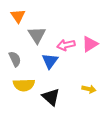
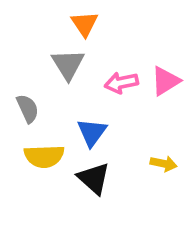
orange triangle: (18, 16) -> (85, 24), moved
blue triangle: (50, 61) -> (92, 132), moved

